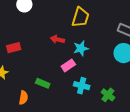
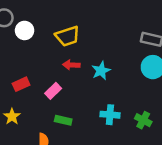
yellow trapezoid: (80, 17) -> (68, 36), moved, turned 65
pink rectangle: (68, 65) -> (53, 91), moved

